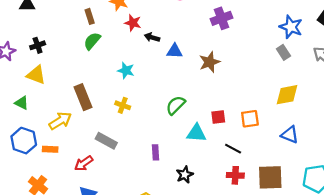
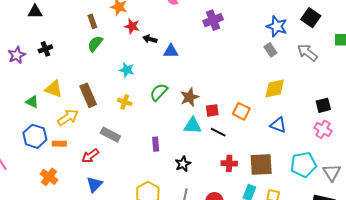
brown star: (210, 62) -> (189, 97), moved
yellow triangle: (36, 75) -> (54, 89), moved
green semicircle: (176, 105) -> (159, 92), moved
orange square: (250, 119) -> (241, 111), turned 36
black line: (233, 149) -> (218, 132), moved

